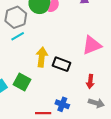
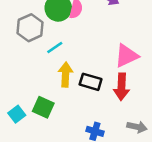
cyan line: (18, 36) -> (55, 47), moved
red arrow: (90, 81) -> (122, 87), moved, size x1.5

